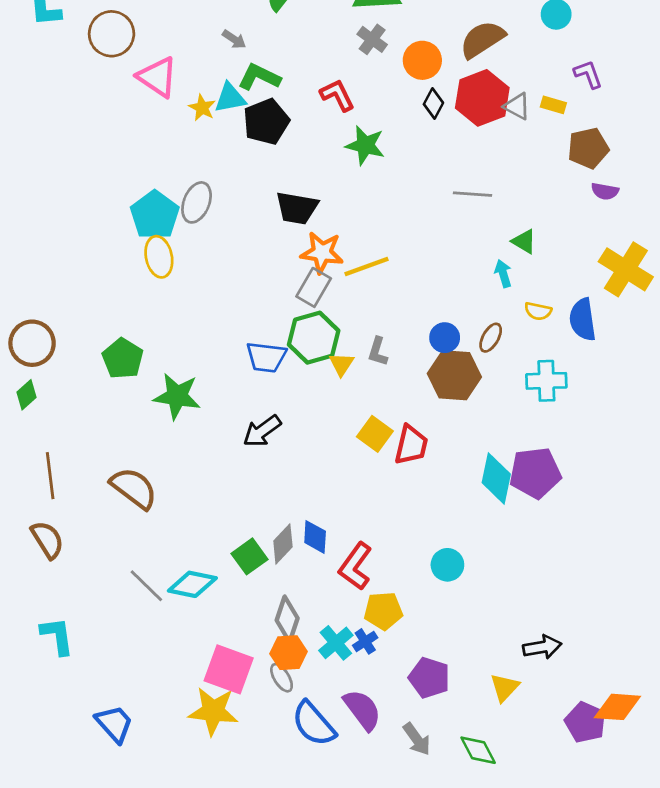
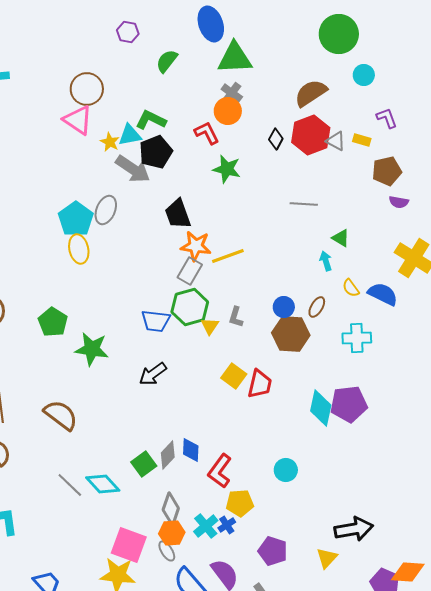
brown circle: (112, 34) -> (87, 89), moved
gray arrow: (234, 39) -> (133, 169), moved, size x2.0
orange circle: (422, 60) -> (228, 111), moved
black trapezoid: (297, 208) -> (178, 214), turned 60
yellow semicircle: (538, 311) -> (351, 288), turned 42
blue semicircle: (583, 320) -> (383, 294), turned 124
cyan diamond: (192, 584) -> (103, 484), turned 36
black arrow: (542, 647) -> (354, 529), size x1.4

